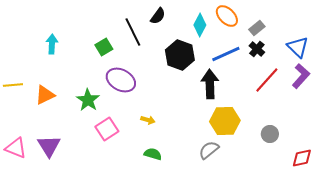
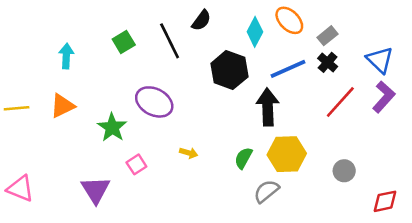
green square: (104, 47) -> (124, 42), moved
orange triangle: (45, 95) -> (62, 106), moved
pink square: (107, 129) -> (136, 164), size x0.7
purple triangle: (49, 146) -> (96, 190), moved
green semicircle: (153, 154) -> (243, 158), moved, turned -78

